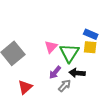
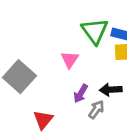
green triangle: (69, 53) -> (95, 31), moved

